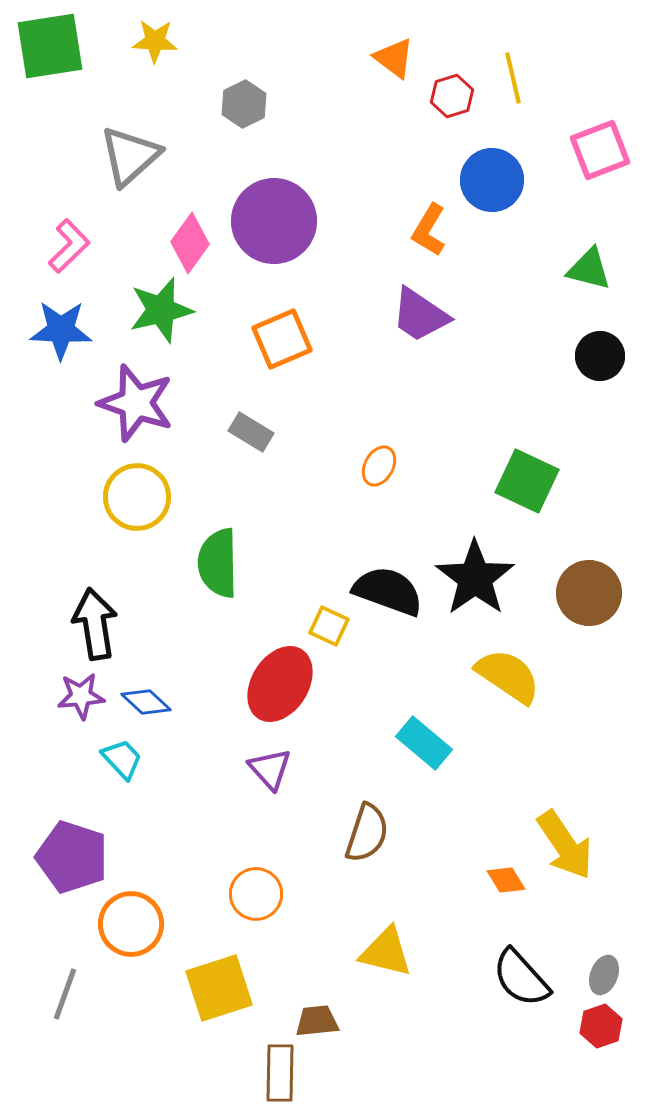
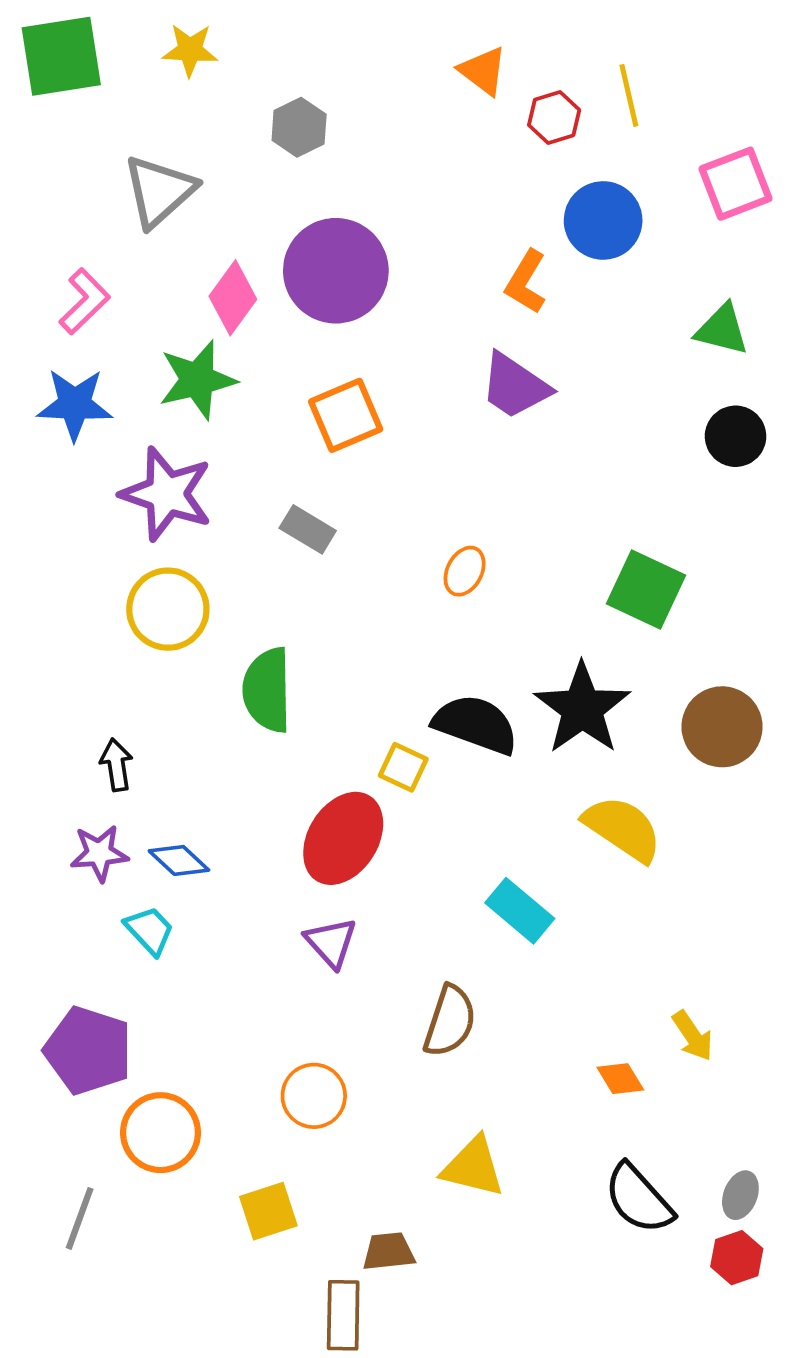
black arrow: (95, 624) -> (116, 765), size x0.6
yellow arrow: (565, 845) -> (693, 1036), size x0.6
yellow square: (219, 988) -> (268, 1211), size x0.7

